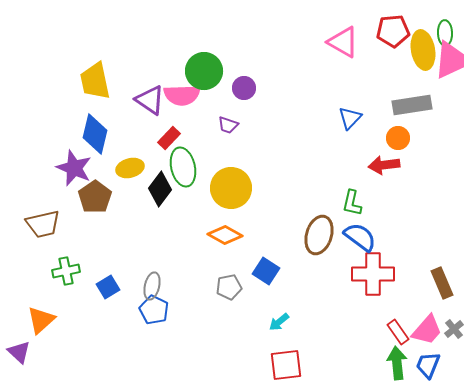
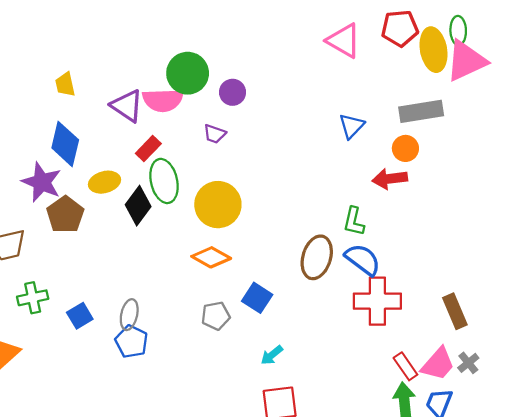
yellow trapezoid: (95, 81) -> (65, 84), size x0.6

